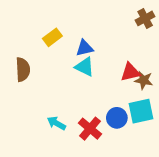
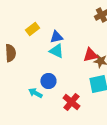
blue circle: (117, 118) -> (48, 81), moved
red cross: (90, 129) -> (71, 102), moved

